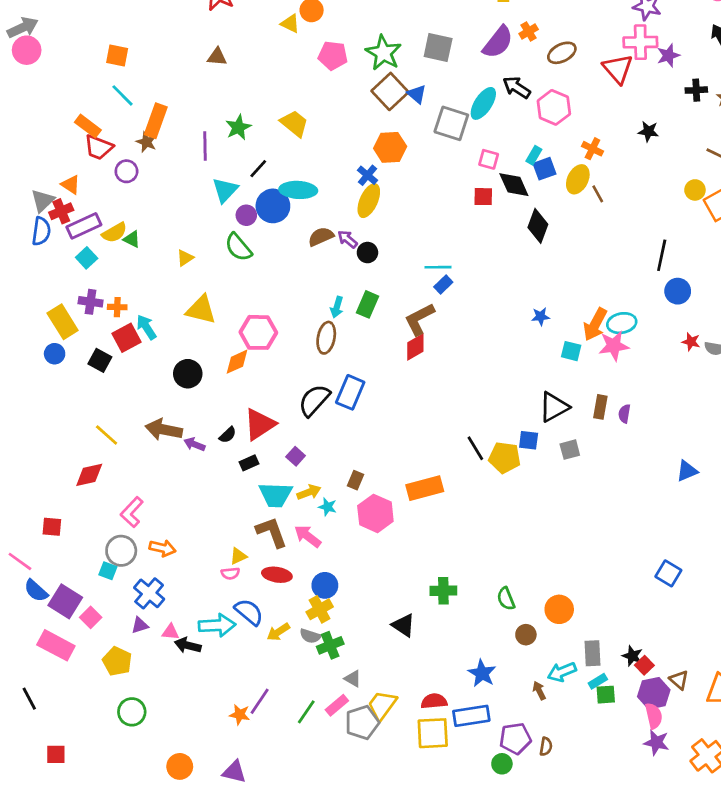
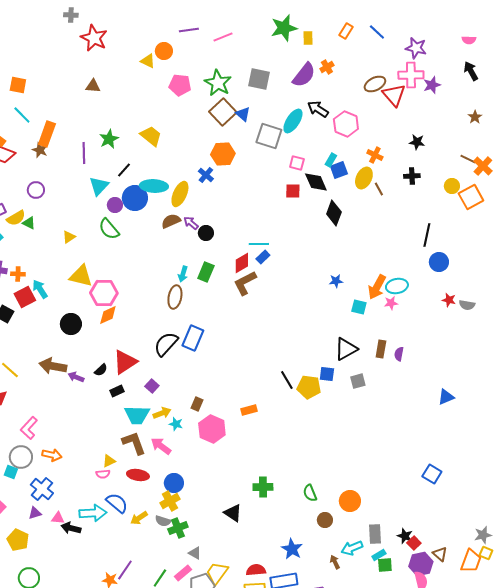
brown ellipse: (562, 53) -> (375, 84), moved
black cross: (696, 90) -> (412, 176), moved
purple circle: (126, 171) -> (36, 190), moved
yellow ellipse: (369, 201) -> (180, 194), moved
pink hexagon: (258, 332) -> (104, 293), moved
pink star: (614, 346) -> (391, 303), size x0.6
red diamond: (415, 347) -> (242, 263), moved
orange rectangle: (425, 488) -> (249, 410), size x0.6

